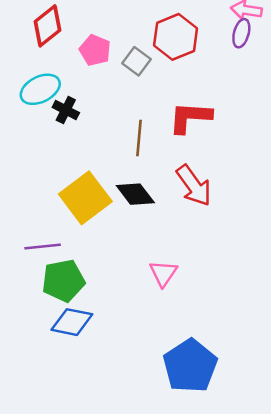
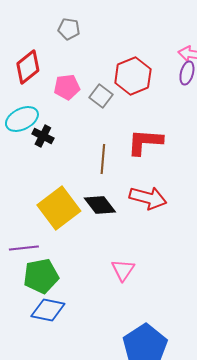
pink pentagon: (95, 50) -> (67, 87), turned -30
red arrow: (194, 186) -> (148, 198), turned -39

